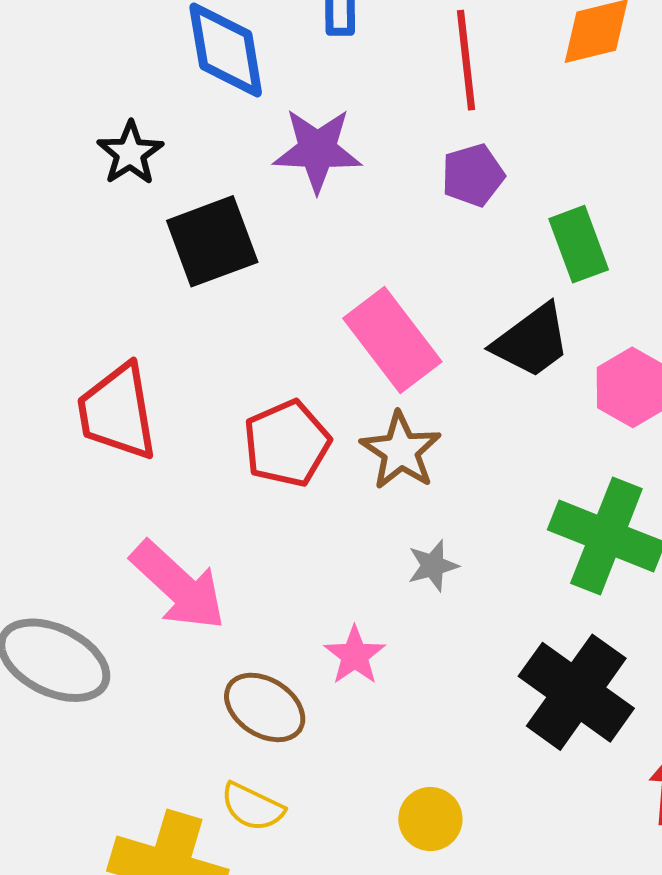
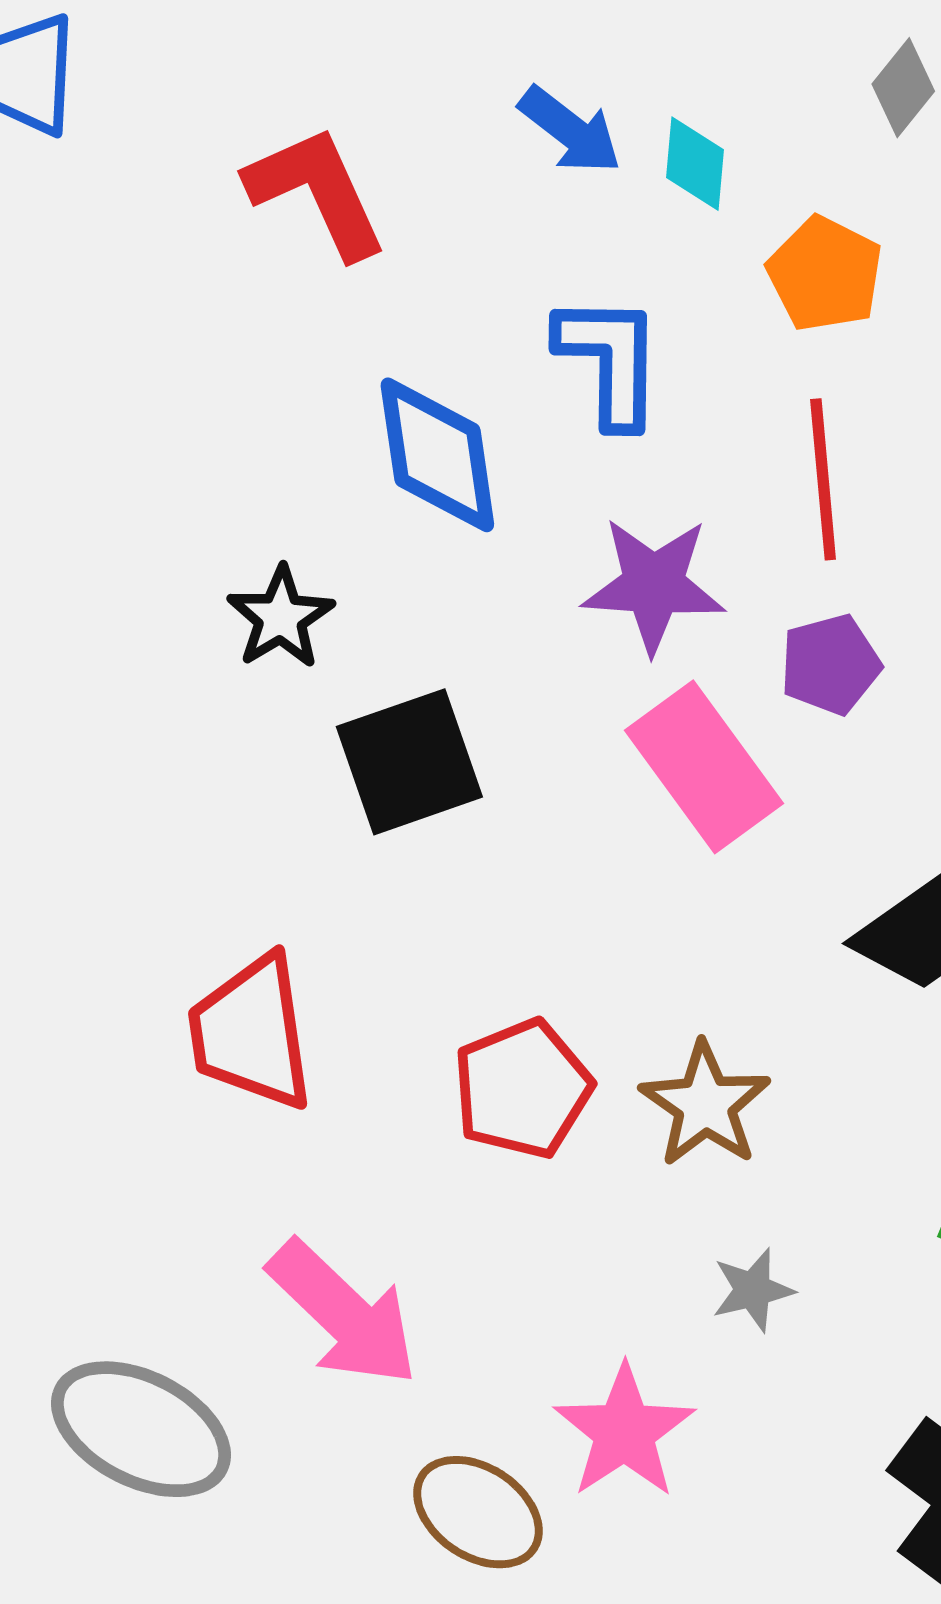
purple star: (317, 150) -> (654, 585), moved
pink rectangle: (392, 340) -> (704, 767), moved
pink star: (355, 655) -> (624, 1432), size x1.4

